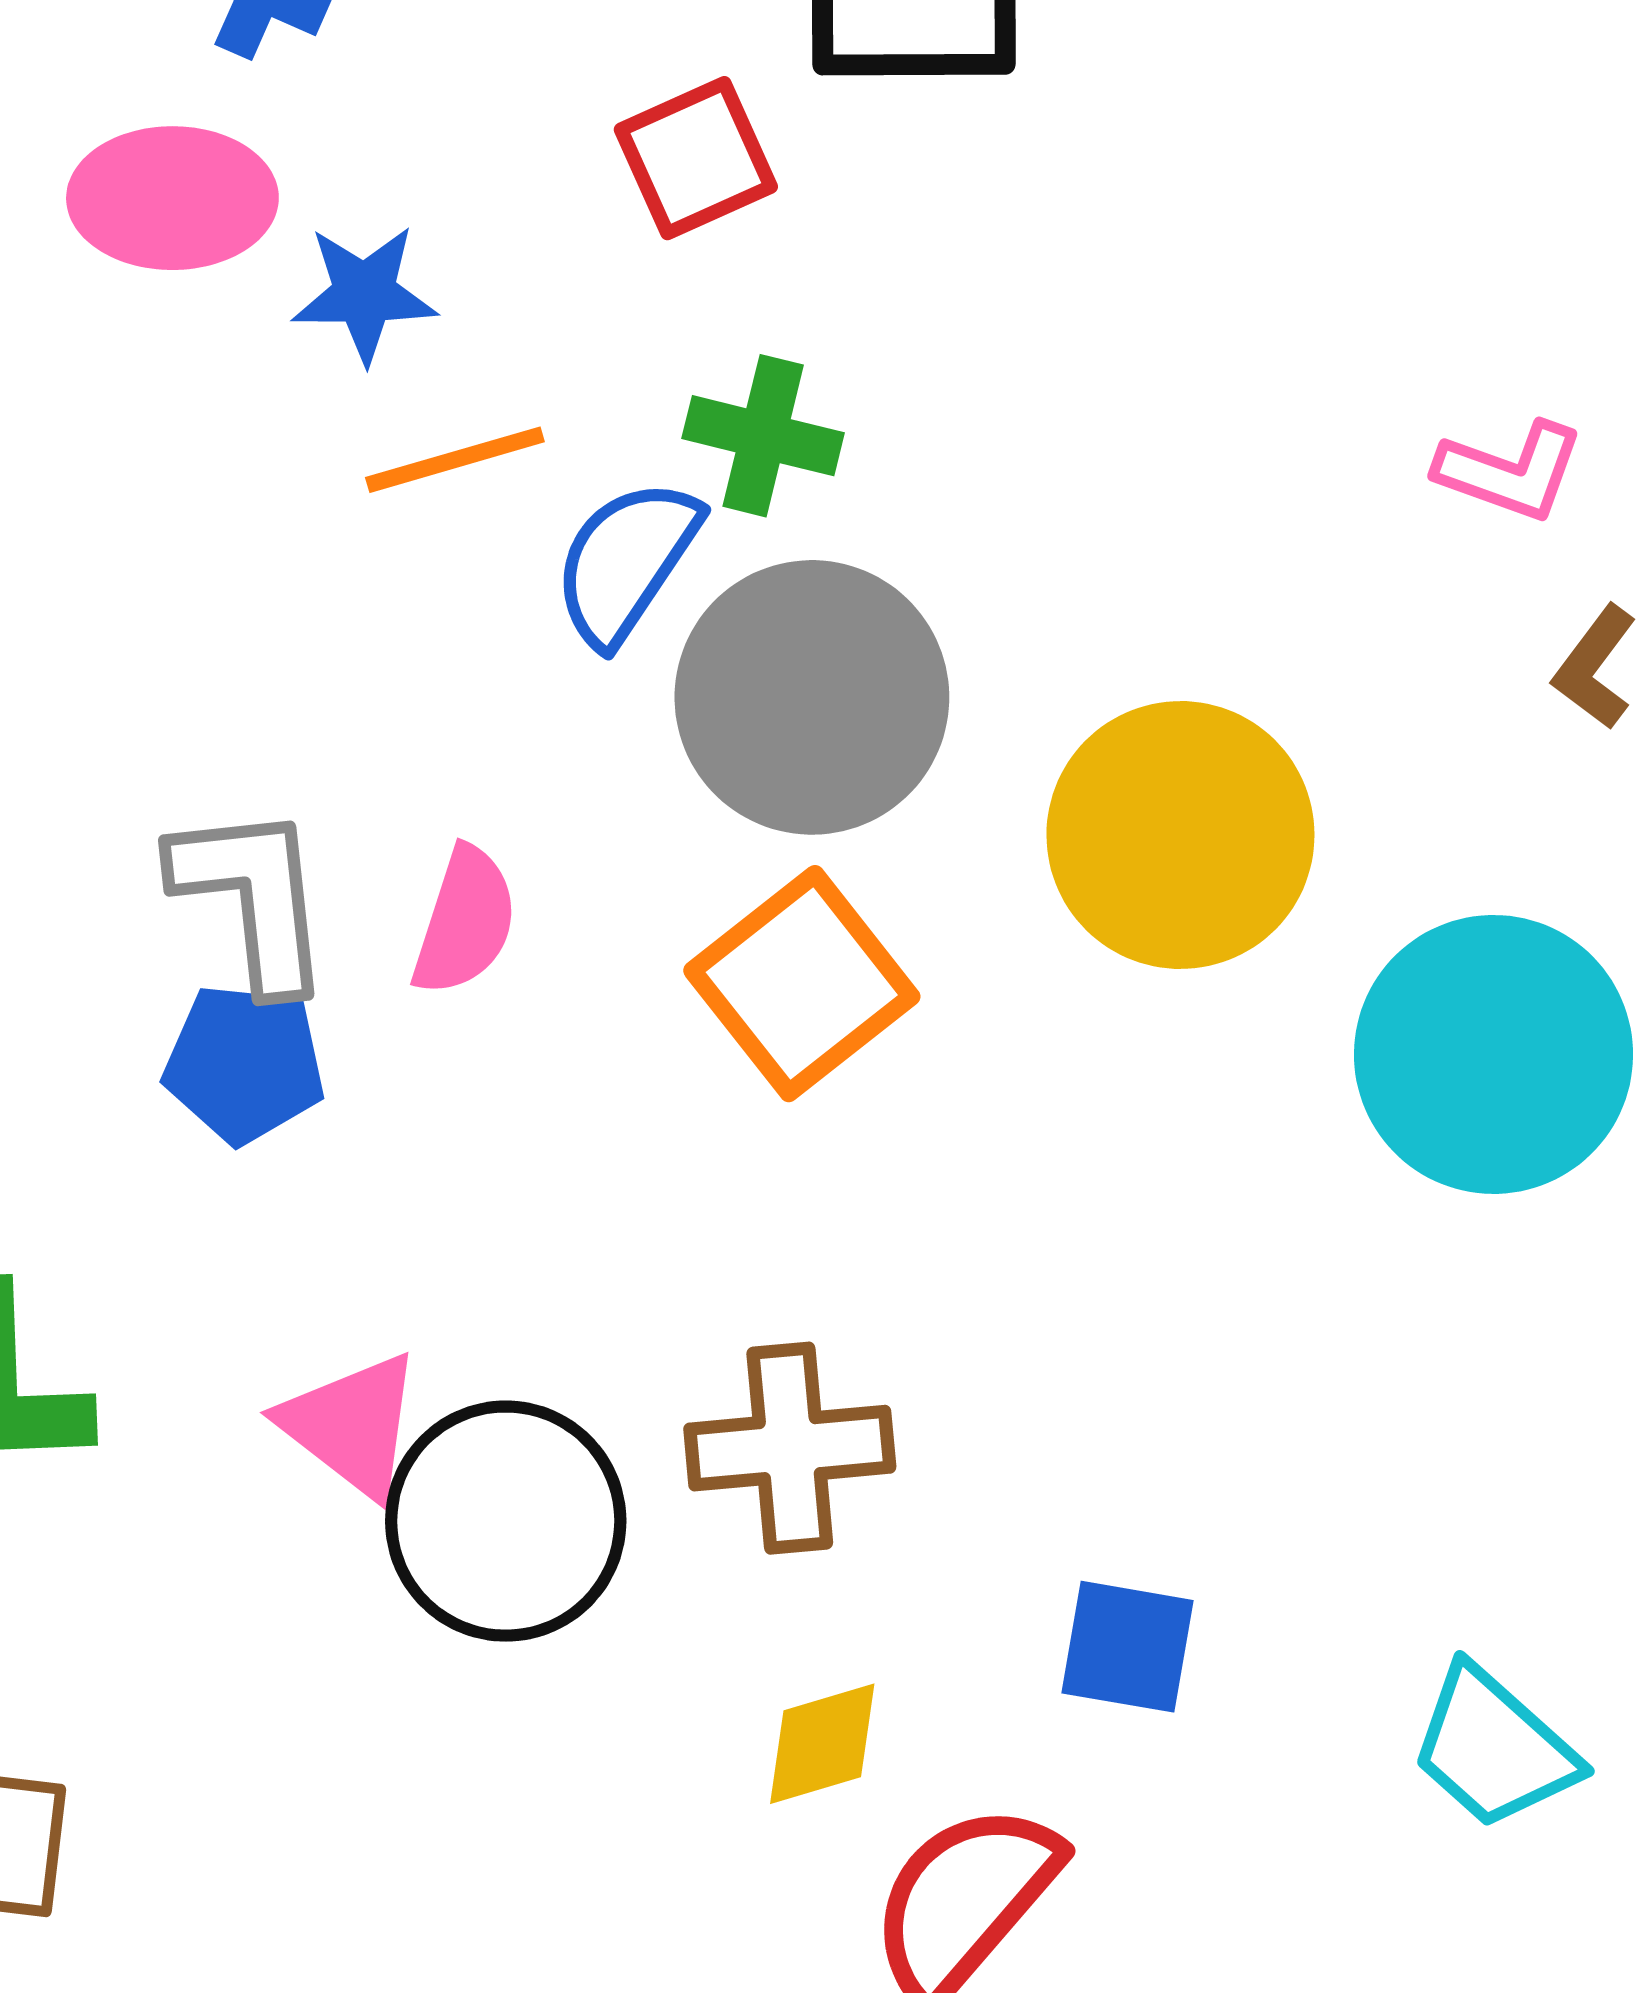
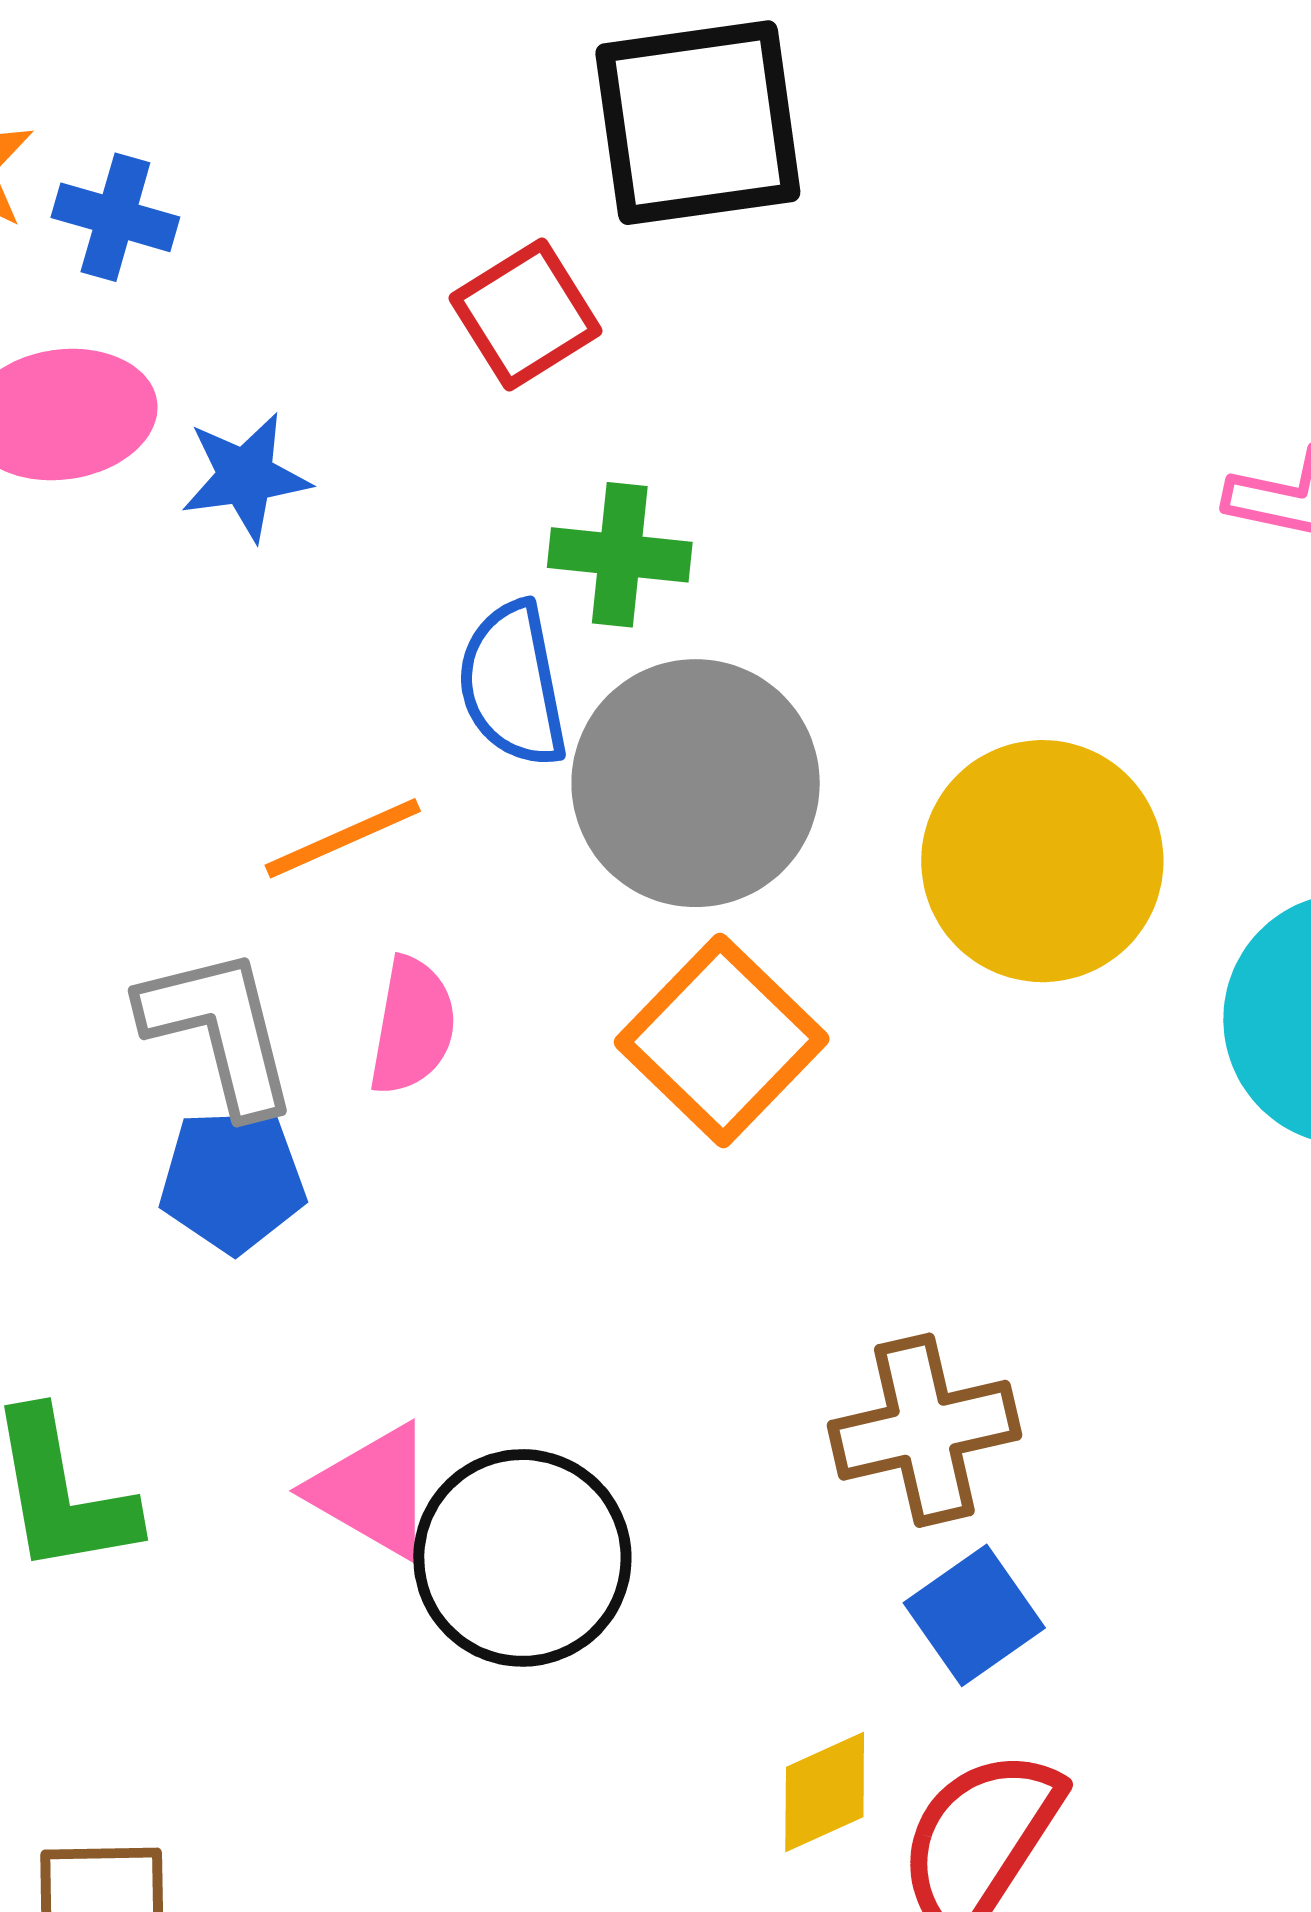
orange line: (455, 460) -> (343, 838), moved
blue semicircle: (626, 562) -> (513, 684), turned -37
brown cross: (790, 1448) -> (924, 1430), moved
blue square: (1127, 1647) -> (974, 1615), moved, turned -37
yellow diamond: (822, 1744) -> (825, 1792), moved

